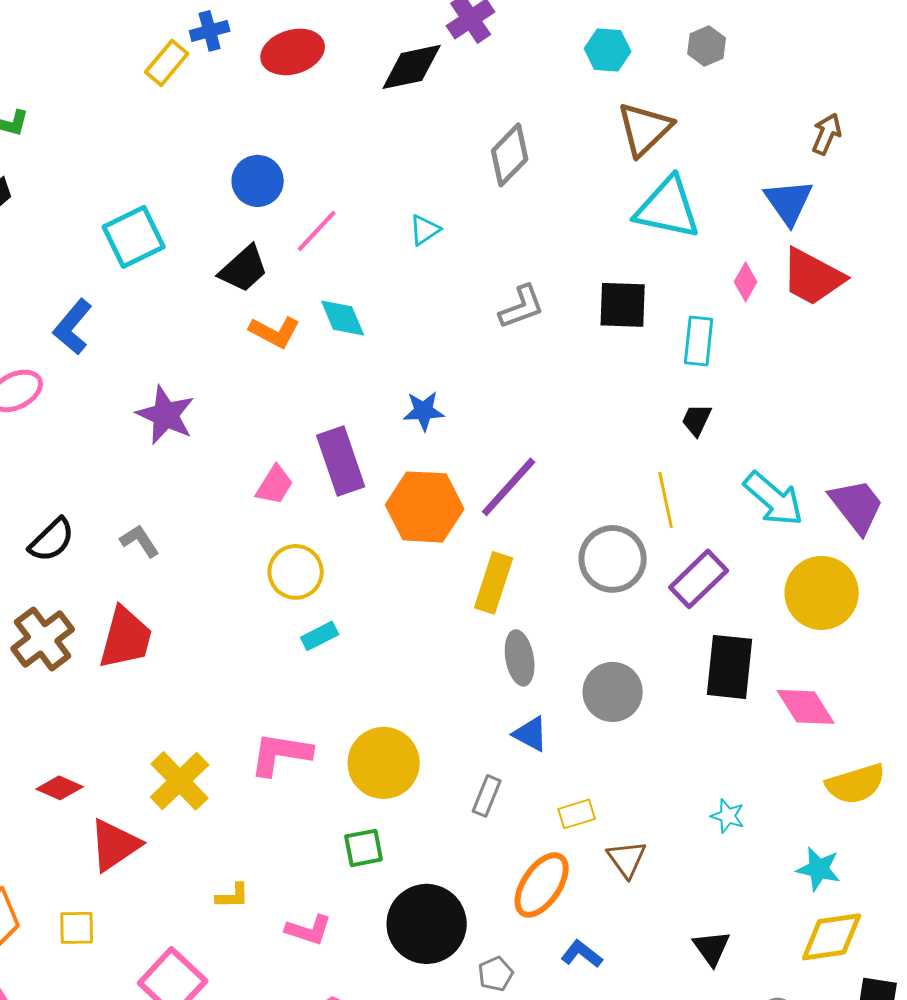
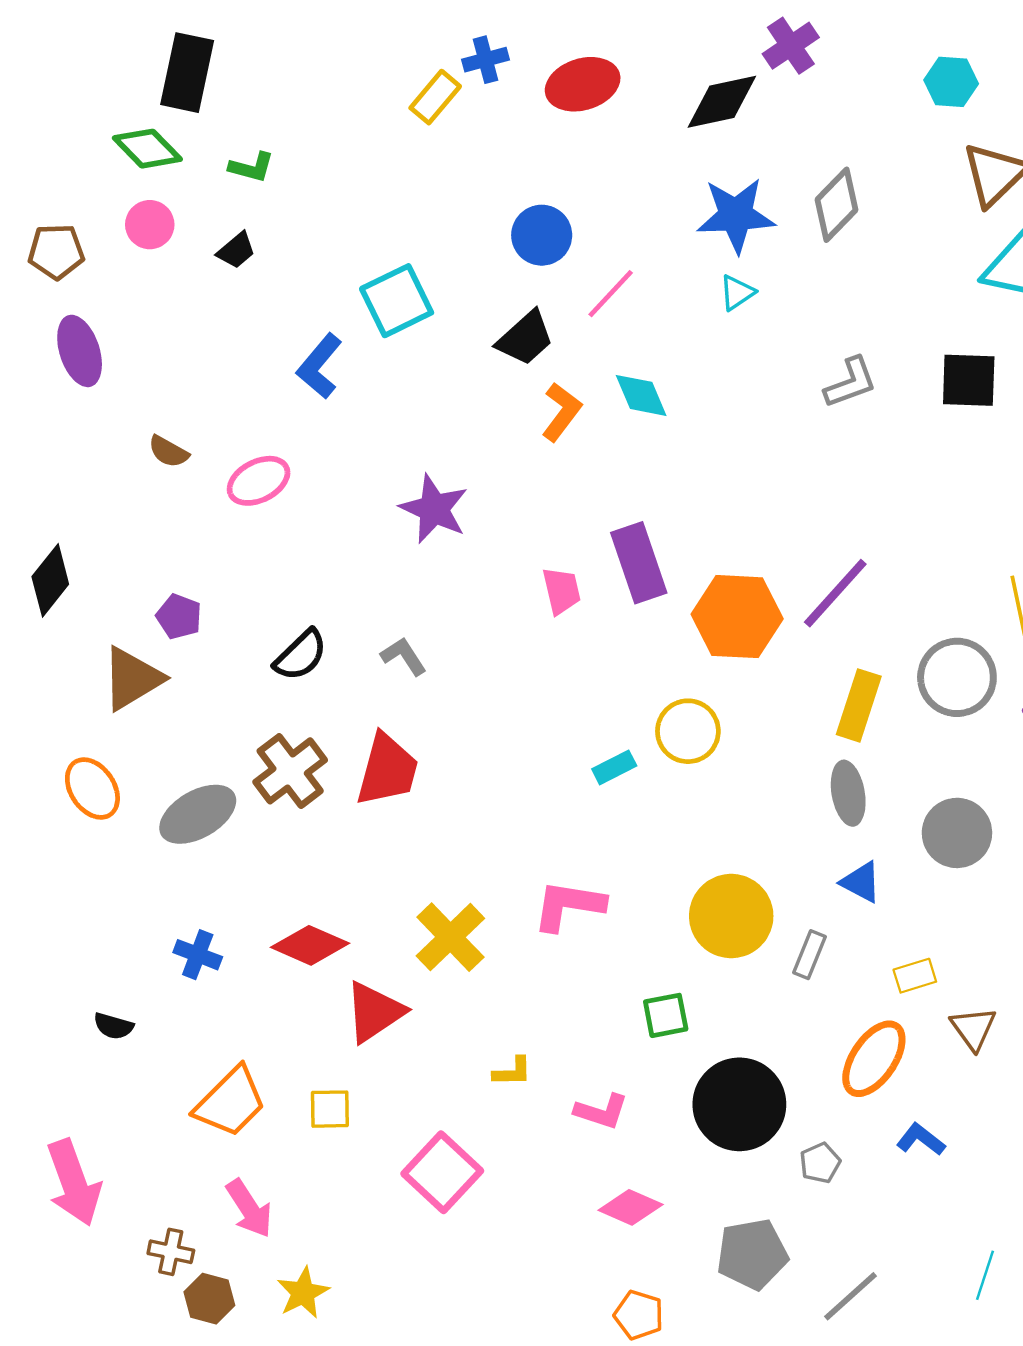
blue L-shape: (73, 327) -> (319, 366), moved
orange L-shape: (275, 332) -> (562, 412), turned -81
blue star: (424, 411) -> (736, 215), moved, size x1.6
pink trapezoid: (275, 485) -> (562, 591), turned -45
yellow circle: (296, 572) -> (688, 731), moved
yellow rectangle: (494, 583) -> (859, 705), moved
yellow circle: (384, 763) -> (731, 916), moved
red diamond: (60, 788) -> (310, 945), size x1.4

